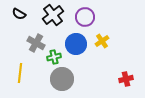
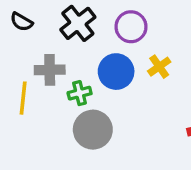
gray cross: (36, 43) -> (50, 70), turned -30
yellow line: (20, 73) -> (23, 98), moved

